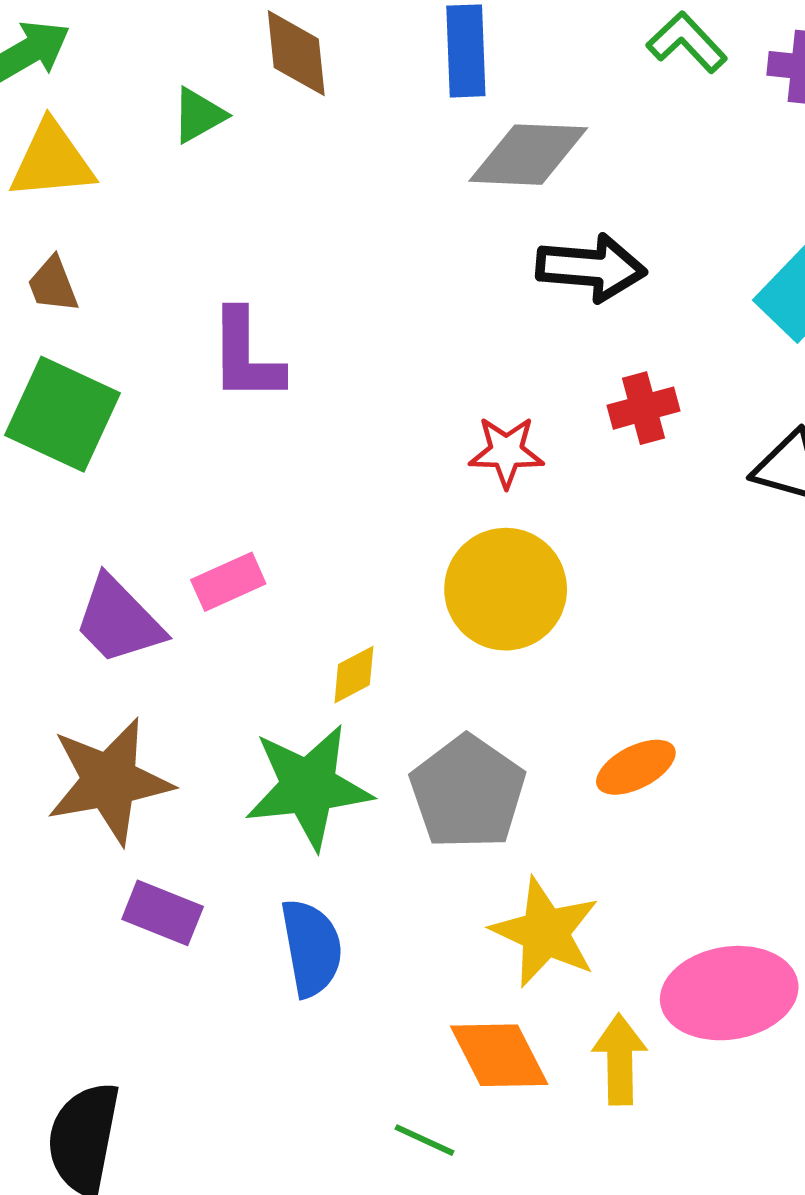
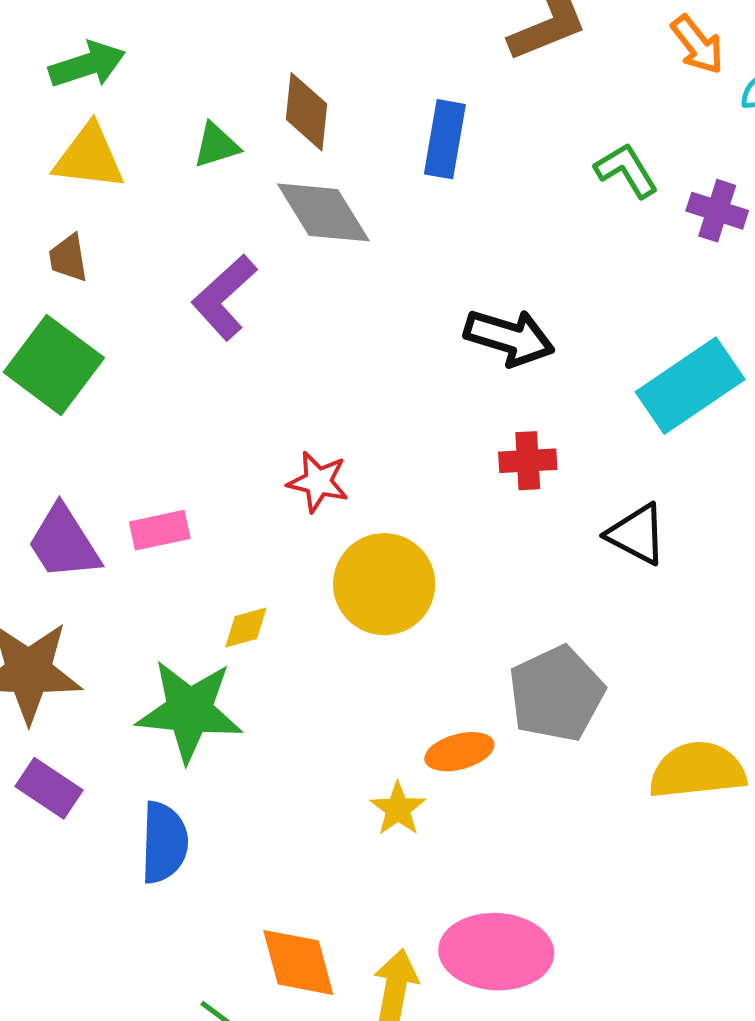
gray diamond: (528, 155) -> (323, 212), moved, turned 44
purple L-shape: (246, 356) -> (224, 297), moved, turned 36
red star: (506, 452) -> (318, 482), moved
gray pentagon: (468, 792) -> (556, 694), moved
yellow star: (545, 932) -> (398, 809), moved, size x0.6

